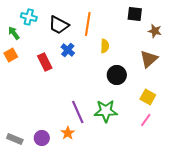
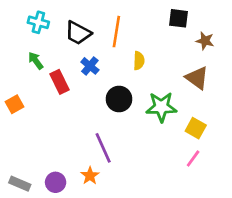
green arrow: (14, 33) -> (36, 61), moved
orange square: (11, 55) -> (15, 104), moved
brown triangle: (149, 59) -> (197, 78), turned -42
black circle: (117, 75) -> (119, 99), moved
green star: (106, 111) -> (161, 107), moved

